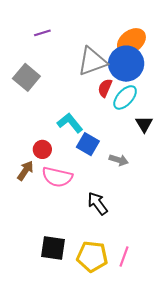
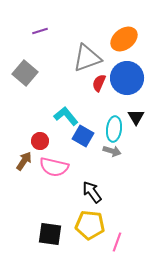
blue circle: (126, 64) -> (127, 78), moved
cyan ellipse: (125, 97) -> (114, 129), moved, turned -35
yellow pentagon: (92, 257) -> (90, 225), moved

